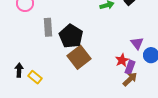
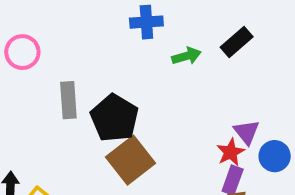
red star: (122, 60) -> (231, 152), moved

